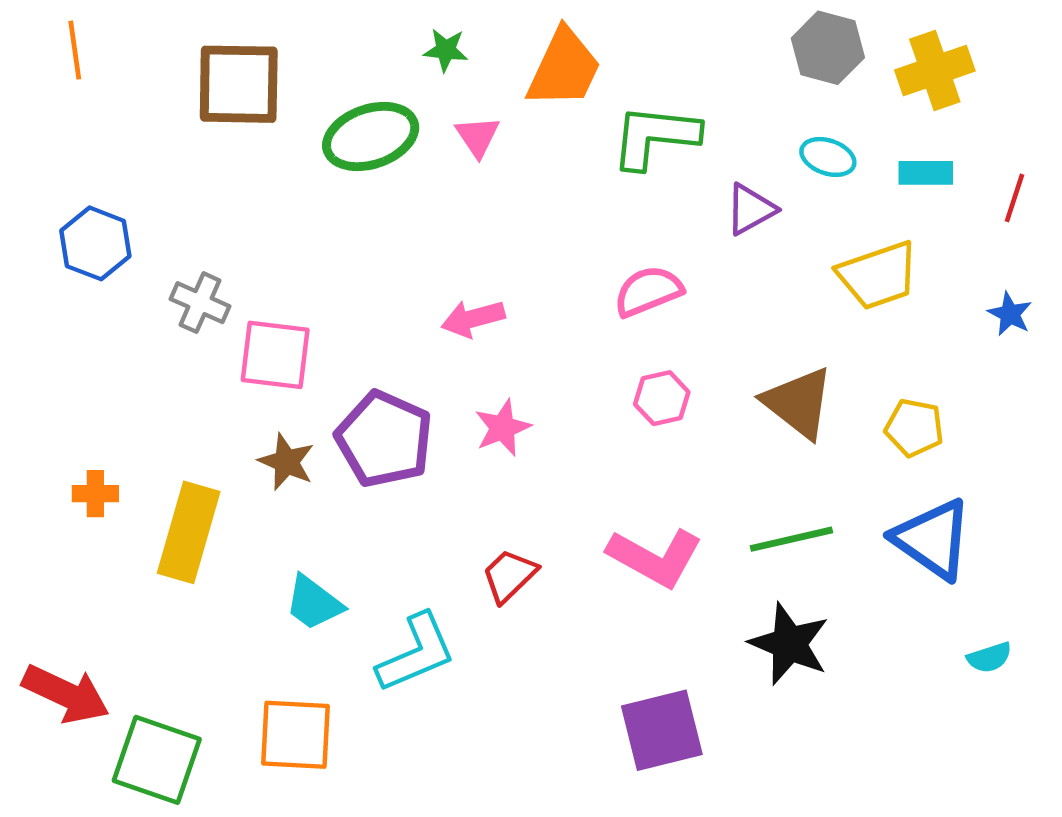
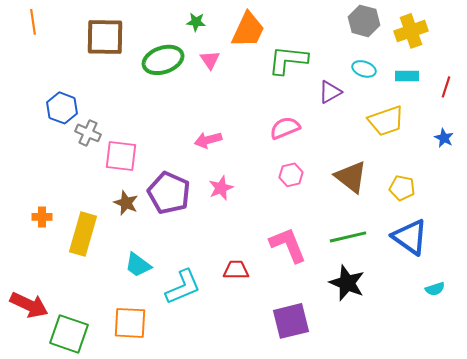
blue hexagon: (95, 243) -> (62, 108), moved
pink L-shape: (655, 557) -> (288, 245), turned -141
red trapezoid: (509, 576) -> (236, 270), moved, turned 44

